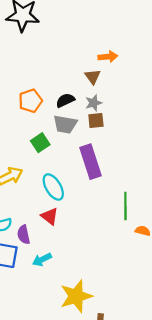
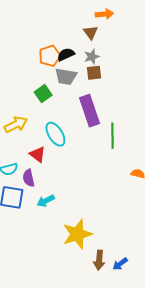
orange pentagon: (30, 101) -> (50, 56), moved
green line: (125, 206) -> (112, 136), moved
red triangle: (50, 216) -> (38, 154), moved

